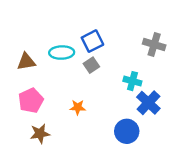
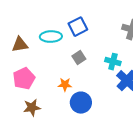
gray square: (91, 65) -> (79, 58), moved
blue circle: (127, 131) -> (81, 103), moved

